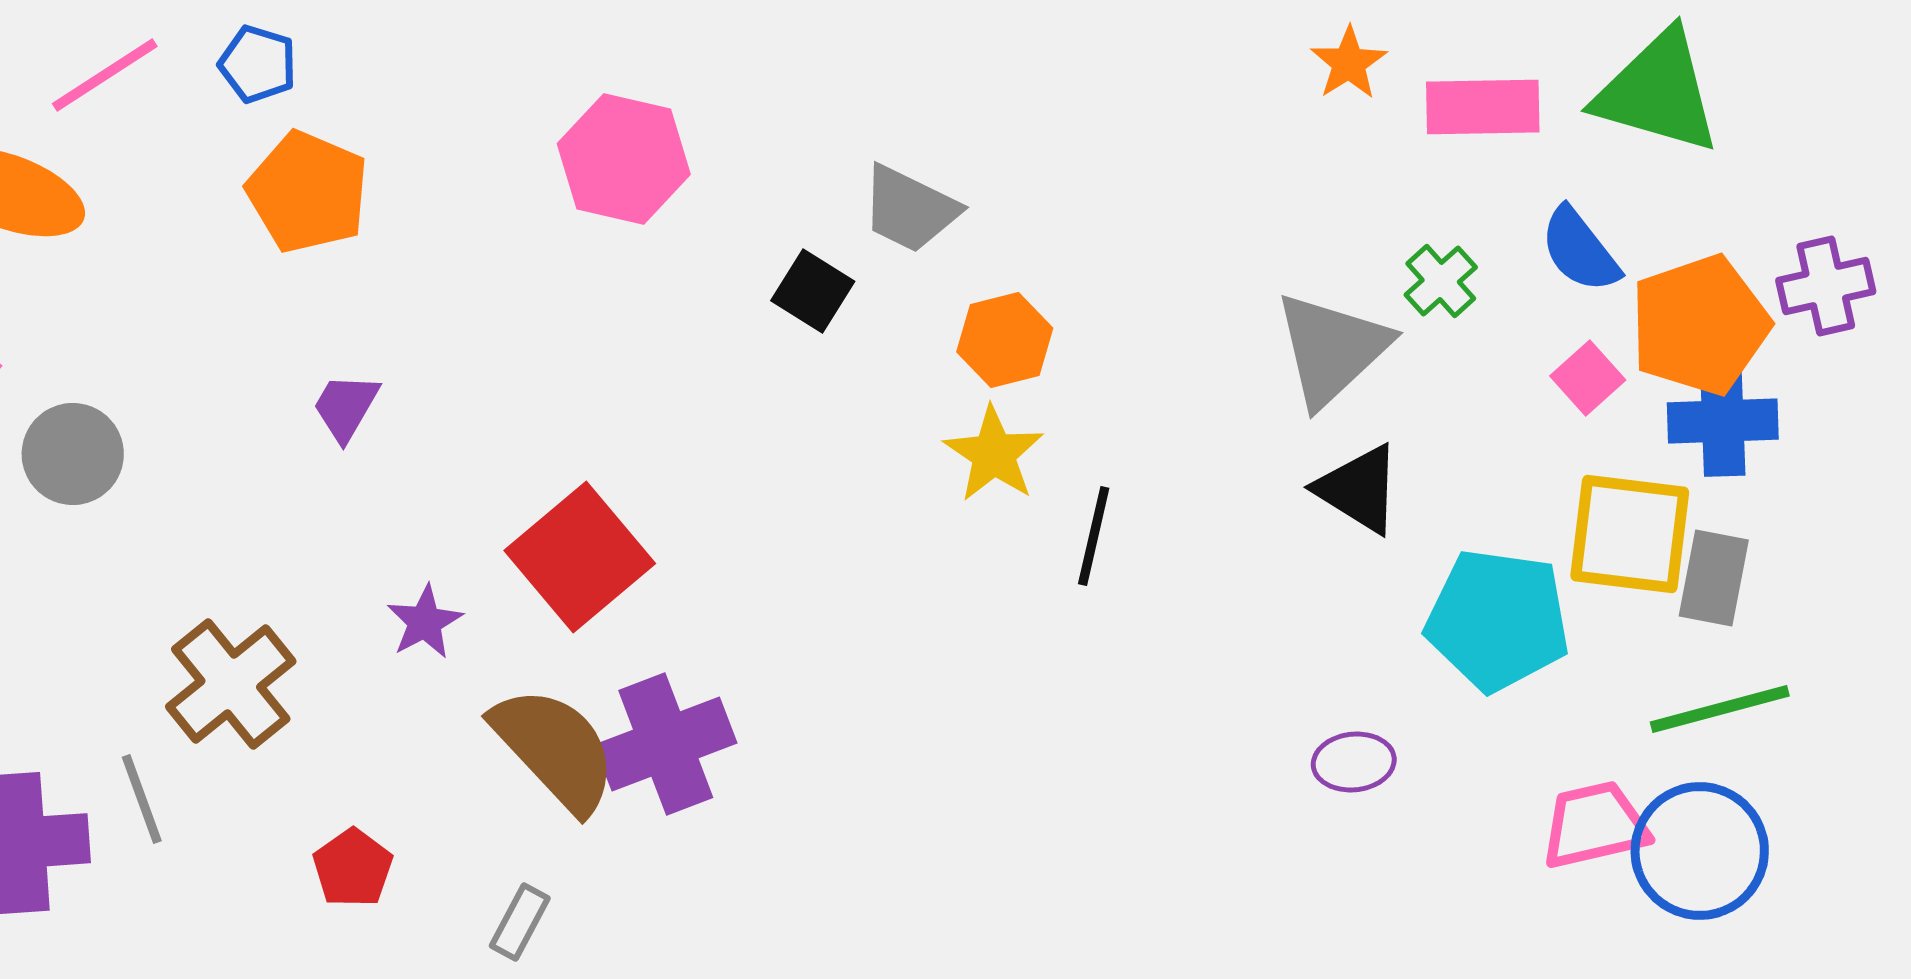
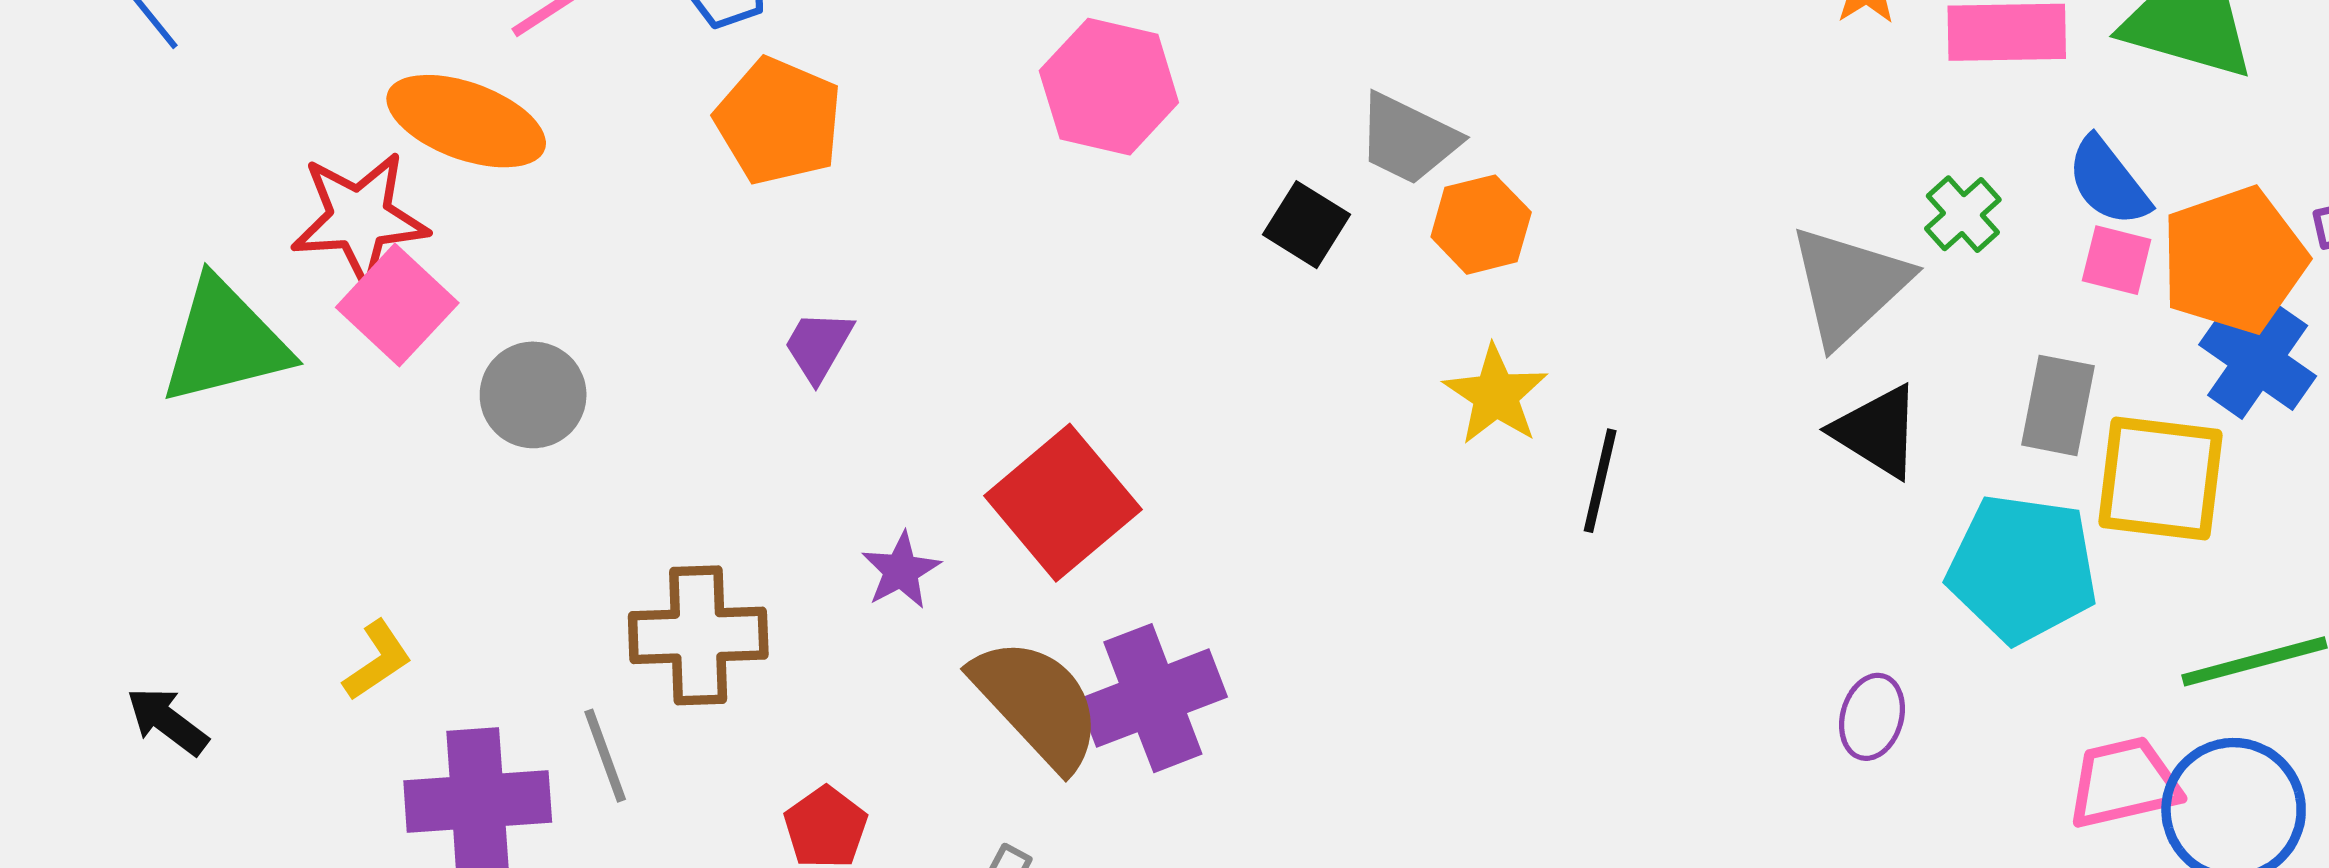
orange hexagon: (1005, 340) -> (1481, 225), moved
pink square: (1588, 378) -> (2117, 260), moved, turned -34
blue cross: (1723, 421) -> (2258, 360), turned 37
gray rectangle: (1714, 578) -> (2058, 405), moved
brown cross: (231, 684) -> (698, 635), turned 37
purple ellipse: (1354, 762) -> (1872, 717), turned -68

